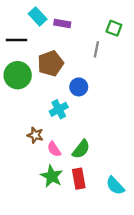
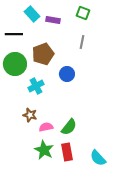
green square: (114, 28) -> (83, 13), moved
cyan cross: (59, 109) -> (36, 86), moved
pink semicircle: (54, 149) -> (46, 127), turned 112

